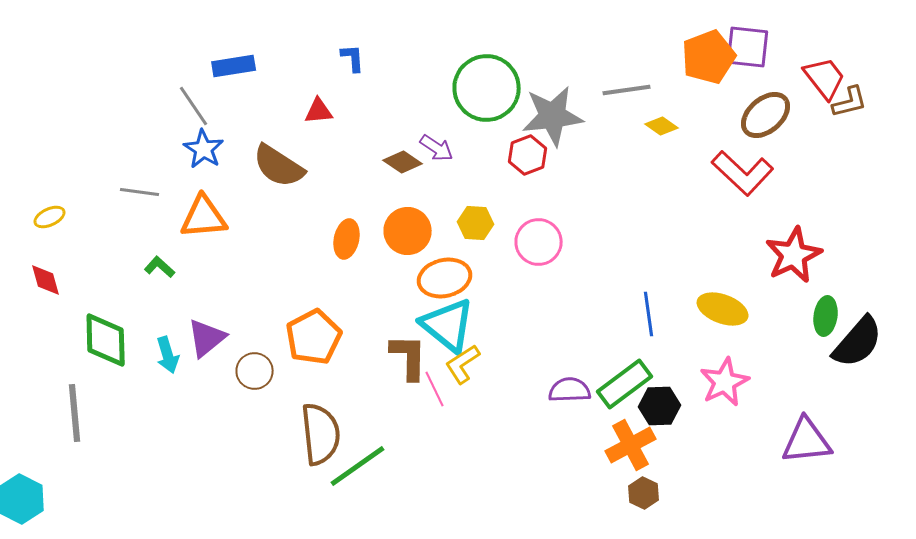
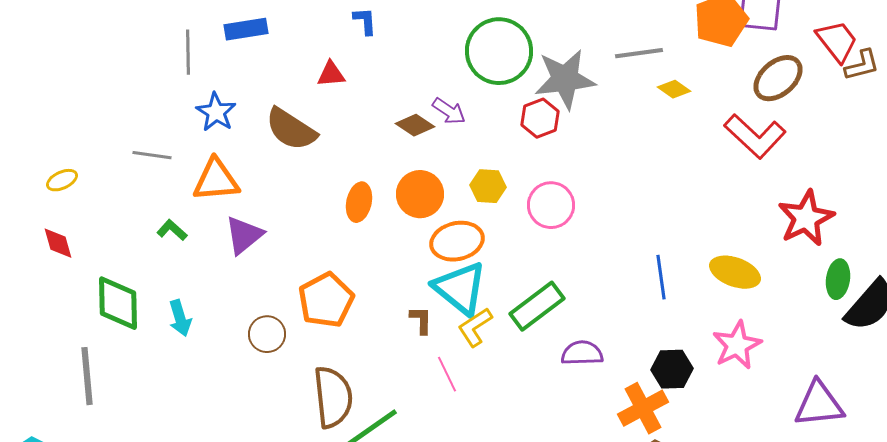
gray line: (194, 106) -> (188, 52), moved, turned 33
purple triangle: (207, 338) -> (244, 235), moved
brown L-shape: (409, 357) -> (421, 320), size x0.6
green rectangle: (625, 384) -> (537, 306), moved
pink line: (435, 389) -> (447, 374), moved

